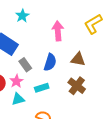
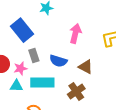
blue semicircle: (50, 62) -> (58, 61), turned 72
cyan rectangle: (42, 88) -> (42, 82), size x1.6

